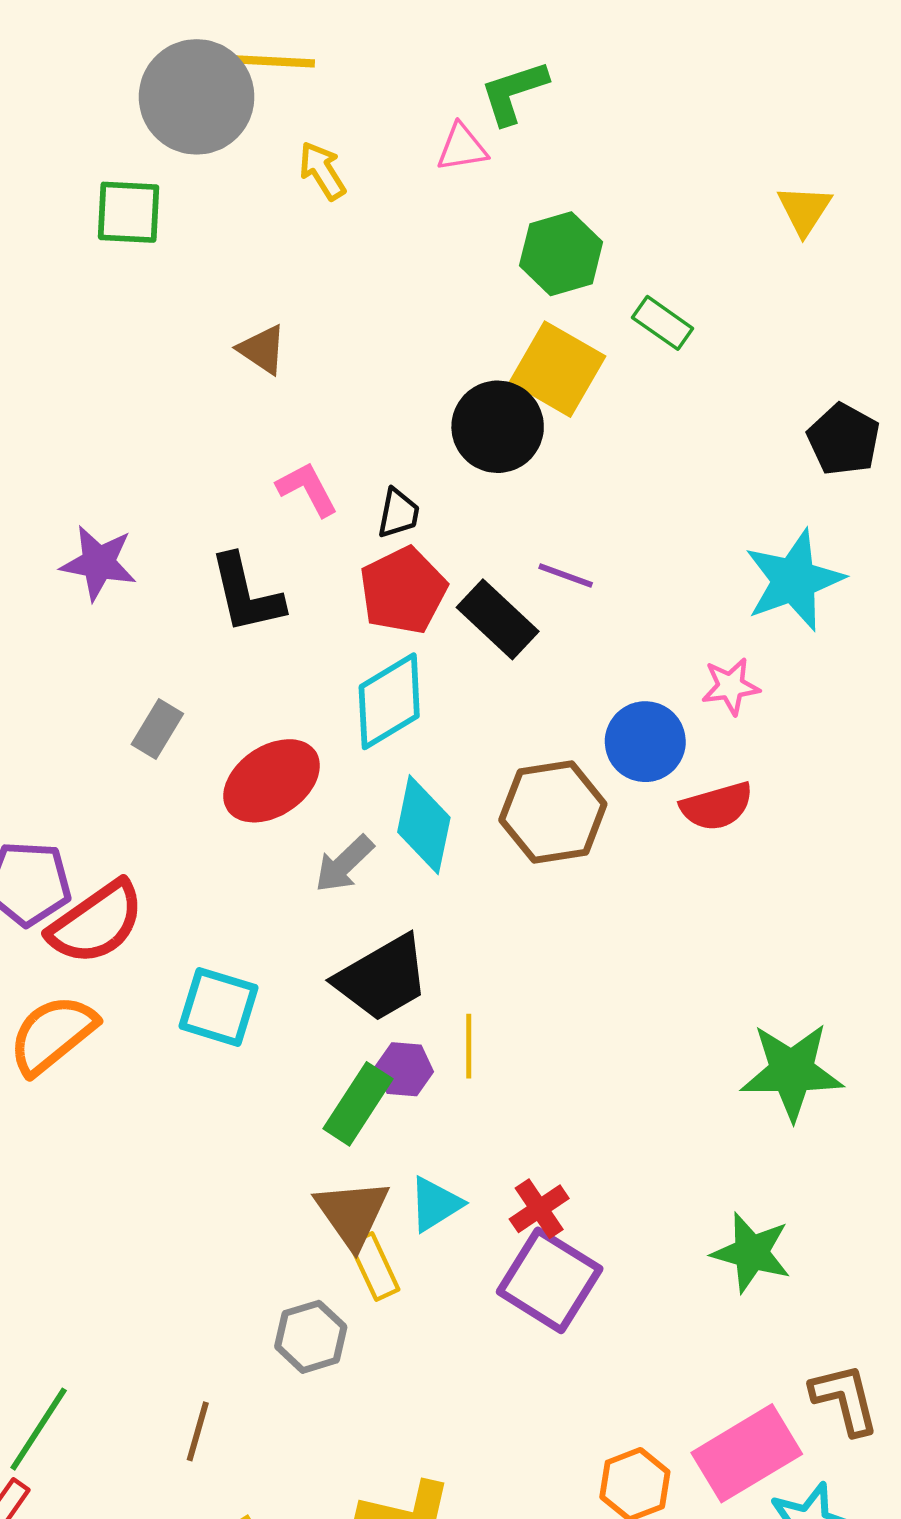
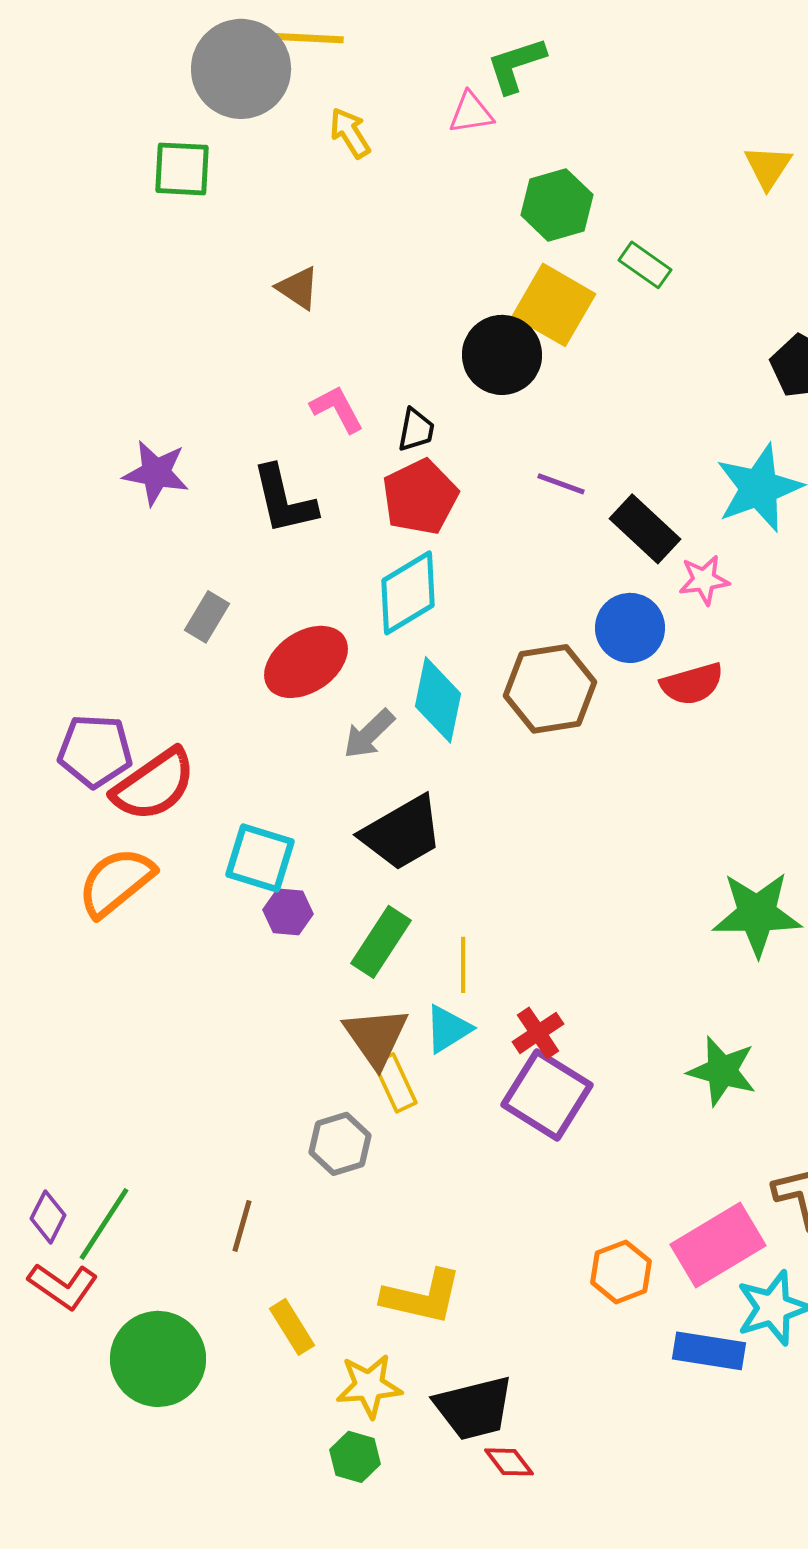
black rectangle: (498, 619) -> (645, 529), moved
yellow line: (469, 1046) -> (463, 965), moved
purple hexagon: (404, 1069) -> (288, 912), moved

